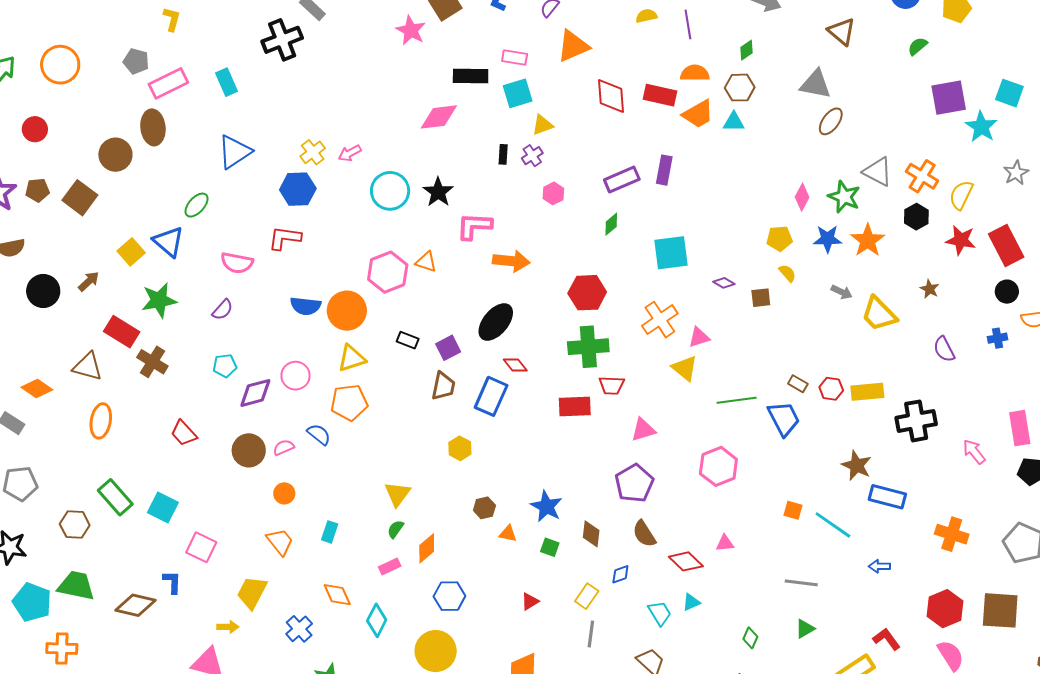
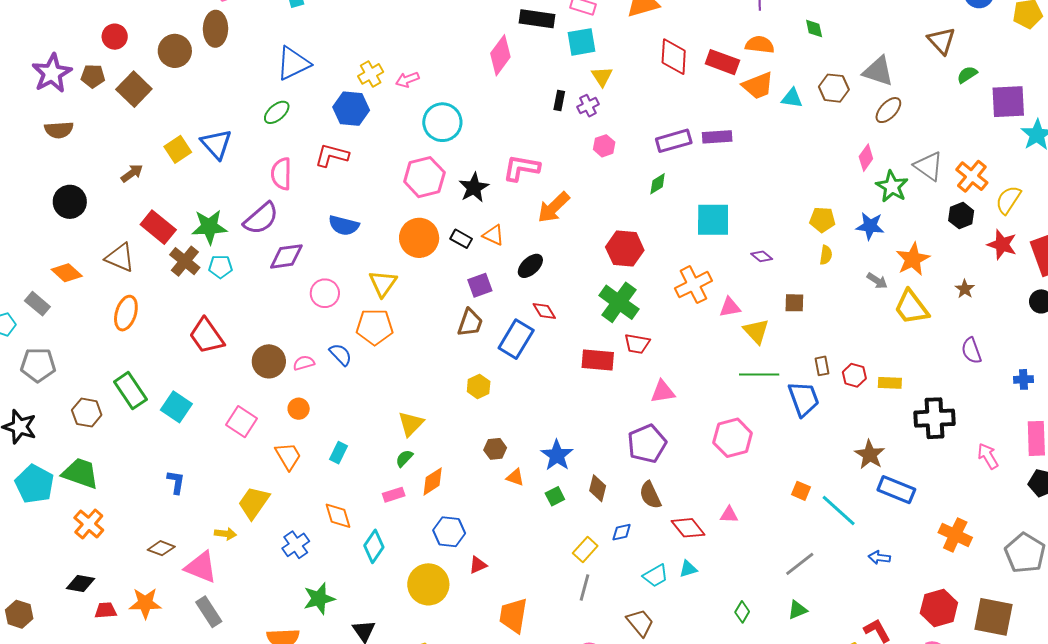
brown triangle: (842, 32) -> (942, 41), moved
green semicircle: (918, 46) -> (967, 75), moved
green diamond: (747, 50) -> (814, 29), turned -75
brown hexagon: (740, 88) -> (834, 88), moved
pink diamond: (439, 117) -> (500, 55), turned -54
yellow triangle: (542, 125) -> (602, 77), turned -50
red circle: (35, 129) -> (115, 37), moved
purple rectangle: (664, 170) -> (717, 137), turned 68
black star: (438, 192) -> (474, 188), moved
pink diamond: (802, 197) -> (866, 158), moved
green ellipse: (197, 205) -> (277, 112), moved
orange star: (868, 240) -> (913, 259), moved
orange arrow: (511, 261) -> (554, 207), turned 123
orange triangle: (426, 262) -> (493, 235), moved
pink semicircle: (237, 263) -> (281, 174), turned 72
pink hexagon: (388, 272) -> (424, 177), moved
yellow semicircle: (787, 273) -> (826, 255), turned 42
black circle: (43, 291) -> (70, 202), moved
brown square: (761, 298) -> (794, 303), moved
green star: (159, 300) -> (209, 227), moved
purple semicircle: (223, 310) -> (261, 218), size x1.6
orange circle: (347, 311) -> (419, 238), moved
black ellipse: (496, 322) -> (530, 266), size x0.7
blue cross: (998, 338) -> (1023, 379), moved
black rectangle: (408, 340) -> (461, 239), moved
green cross: (588, 347) -> (619, 302), turned 33
yellow triangle: (352, 358) -> (383, 283), turned -44
cyan pentagon: (225, 366) -> (220, 267), moved
yellow triangle: (685, 368) -> (756, 331), moved
brown rectangle: (798, 384) -> (822, 366), turned 42
yellow rectangle: (867, 392) -> (890, 383), size x0.7
purple diamond: (255, 393) -> (286, 256), moved
red trapezoid: (184, 433) -> (207, 336), size x1.4
pink square: (201, 547) -> (241, 422), moved
green square: (550, 547) -> (555, 496), turned 36
gray line: (801, 583) -> (800, 564), turned -52
red triangle: (530, 601) -> (478, 565), moved
brown diamond: (135, 605) -> (161, 548), moved, size x0.7
cyan trapezoid: (660, 613) -> (656, 576), turned 84
orange cross: (62, 649) -> (89, 524), moved, turned 32

